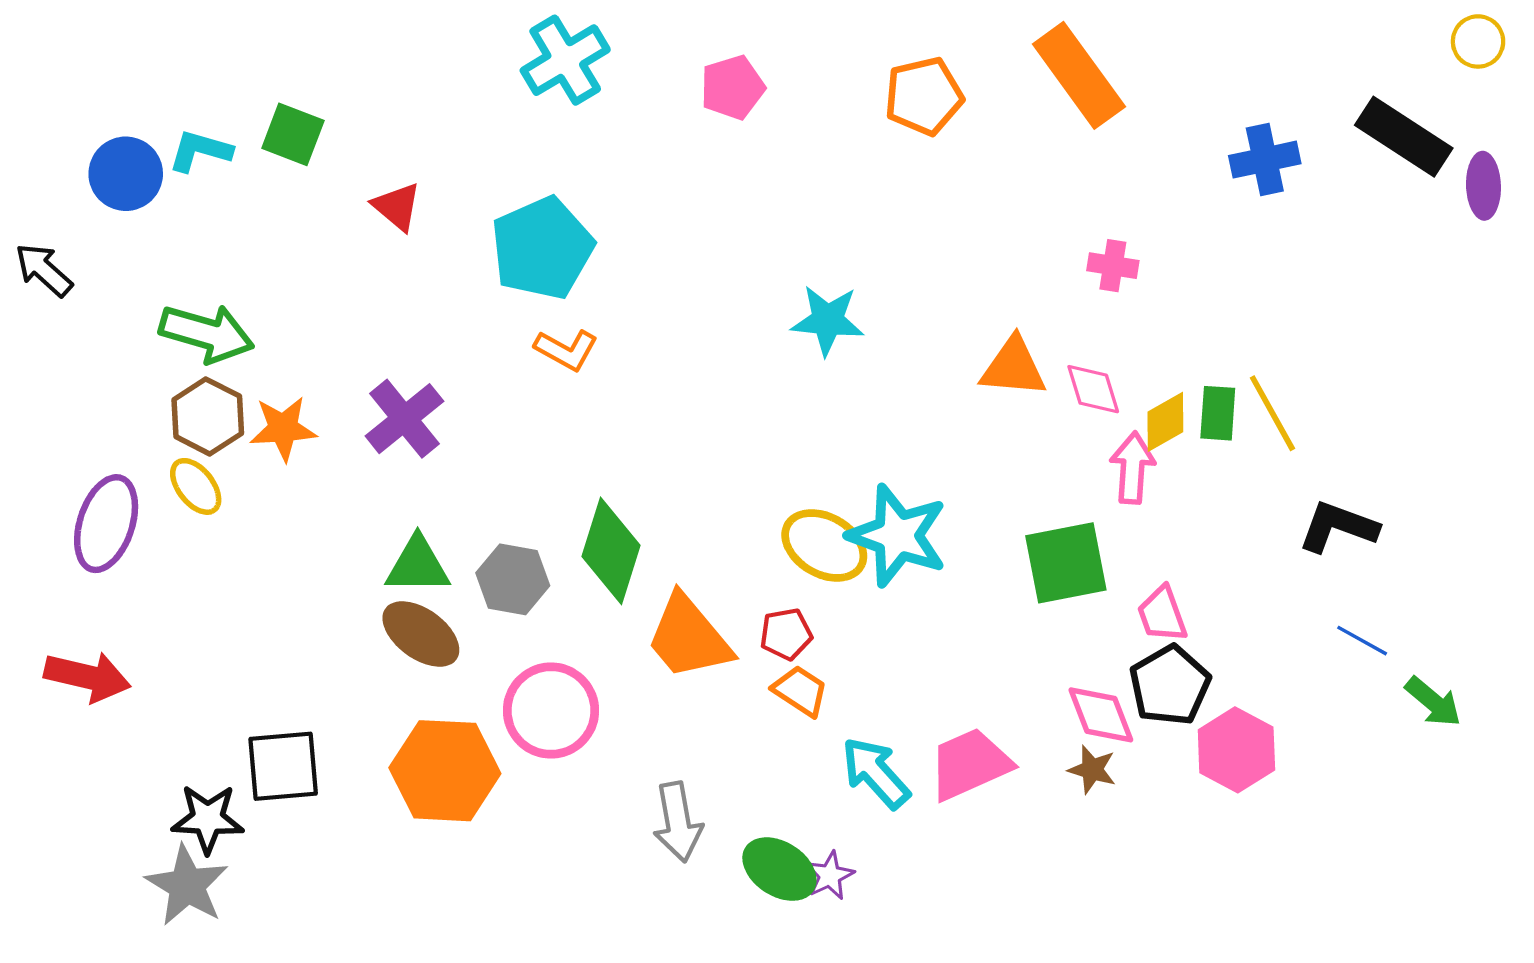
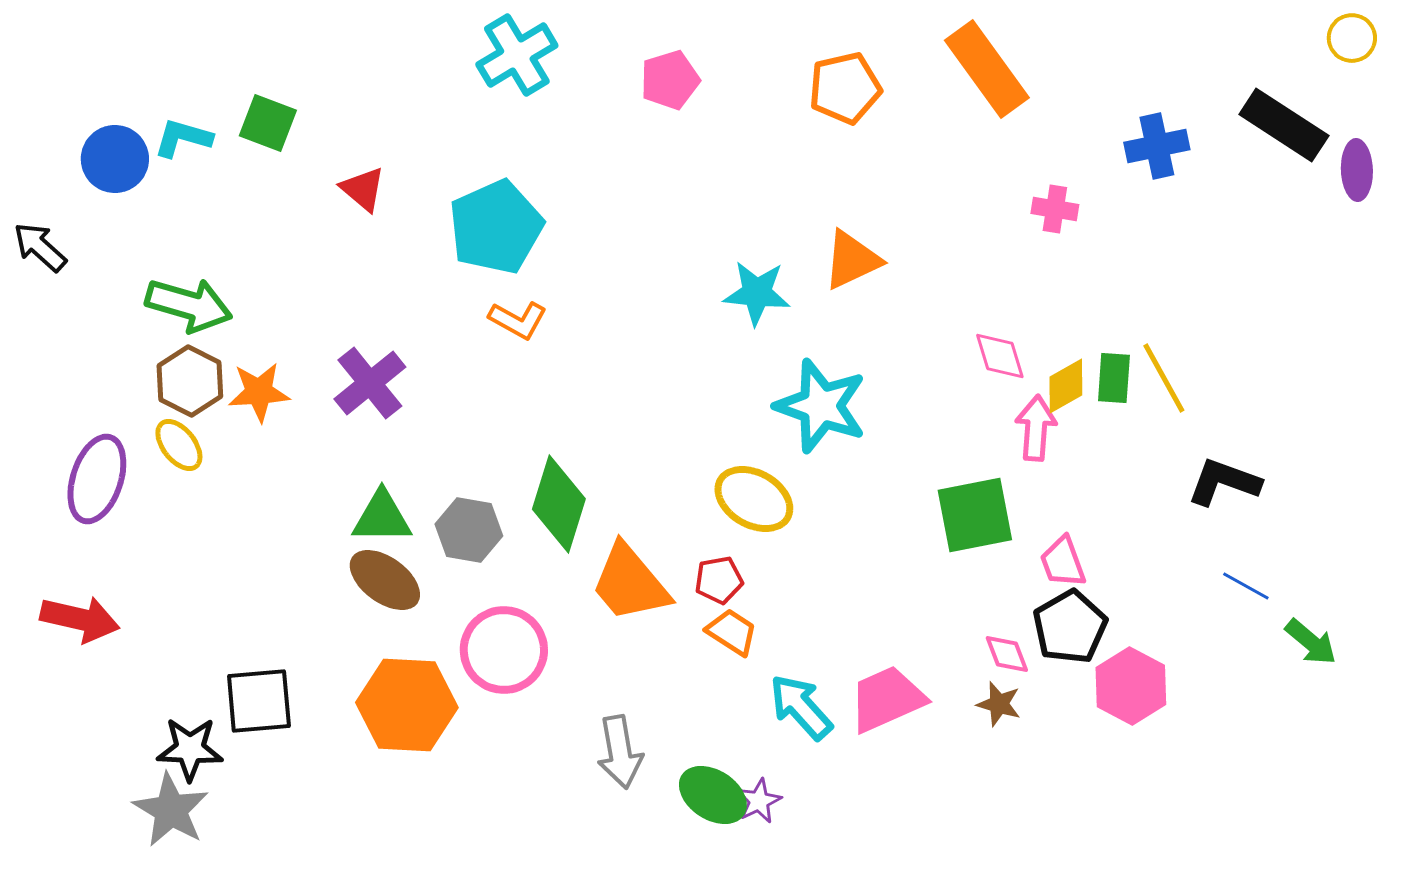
pink cross: (1113, 266) -> (1055, 209), moved
orange triangle: (1013, 367) -> (852, 260), moved, turned -30
cyan star: (898, 536) -> (821, 406), moved
pink diamond: (1101, 715) -> (1007, 654), size x0.7

